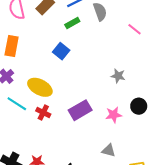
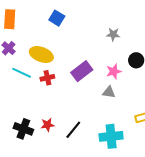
red cross: (43, 113) -> (47, 78), turned -32
gray triangle: (109, 150) -> (109, 92), moved

